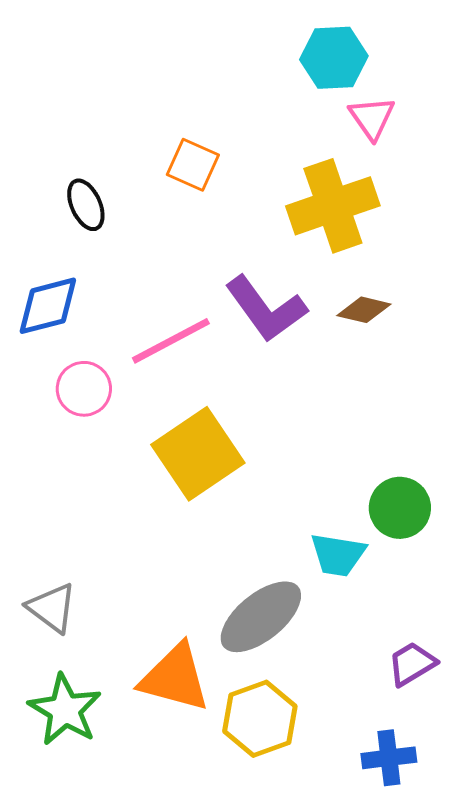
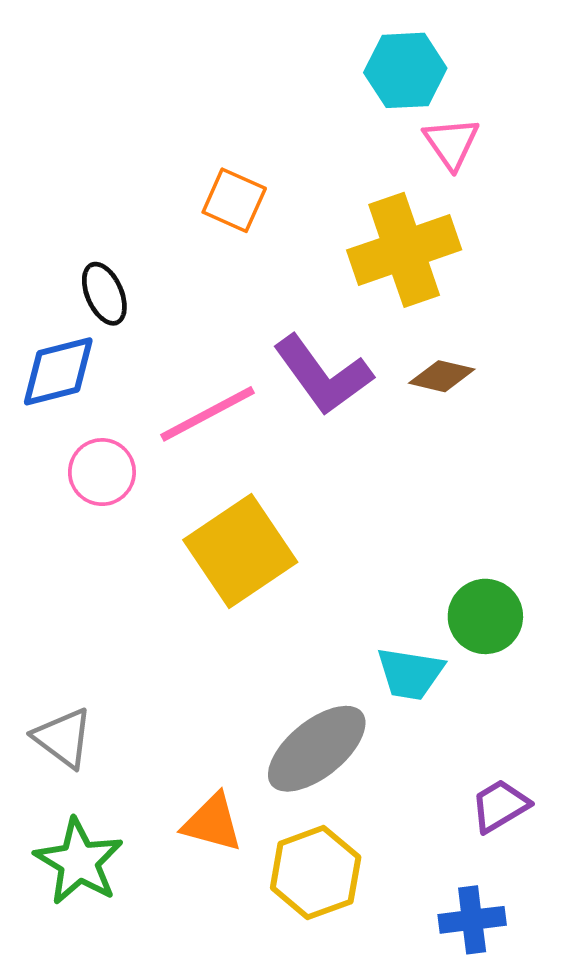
black ellipse: (86, 205) -> (104, 294), moved
orange triangle: (175, 678) -> (212, 823), size x0.7

